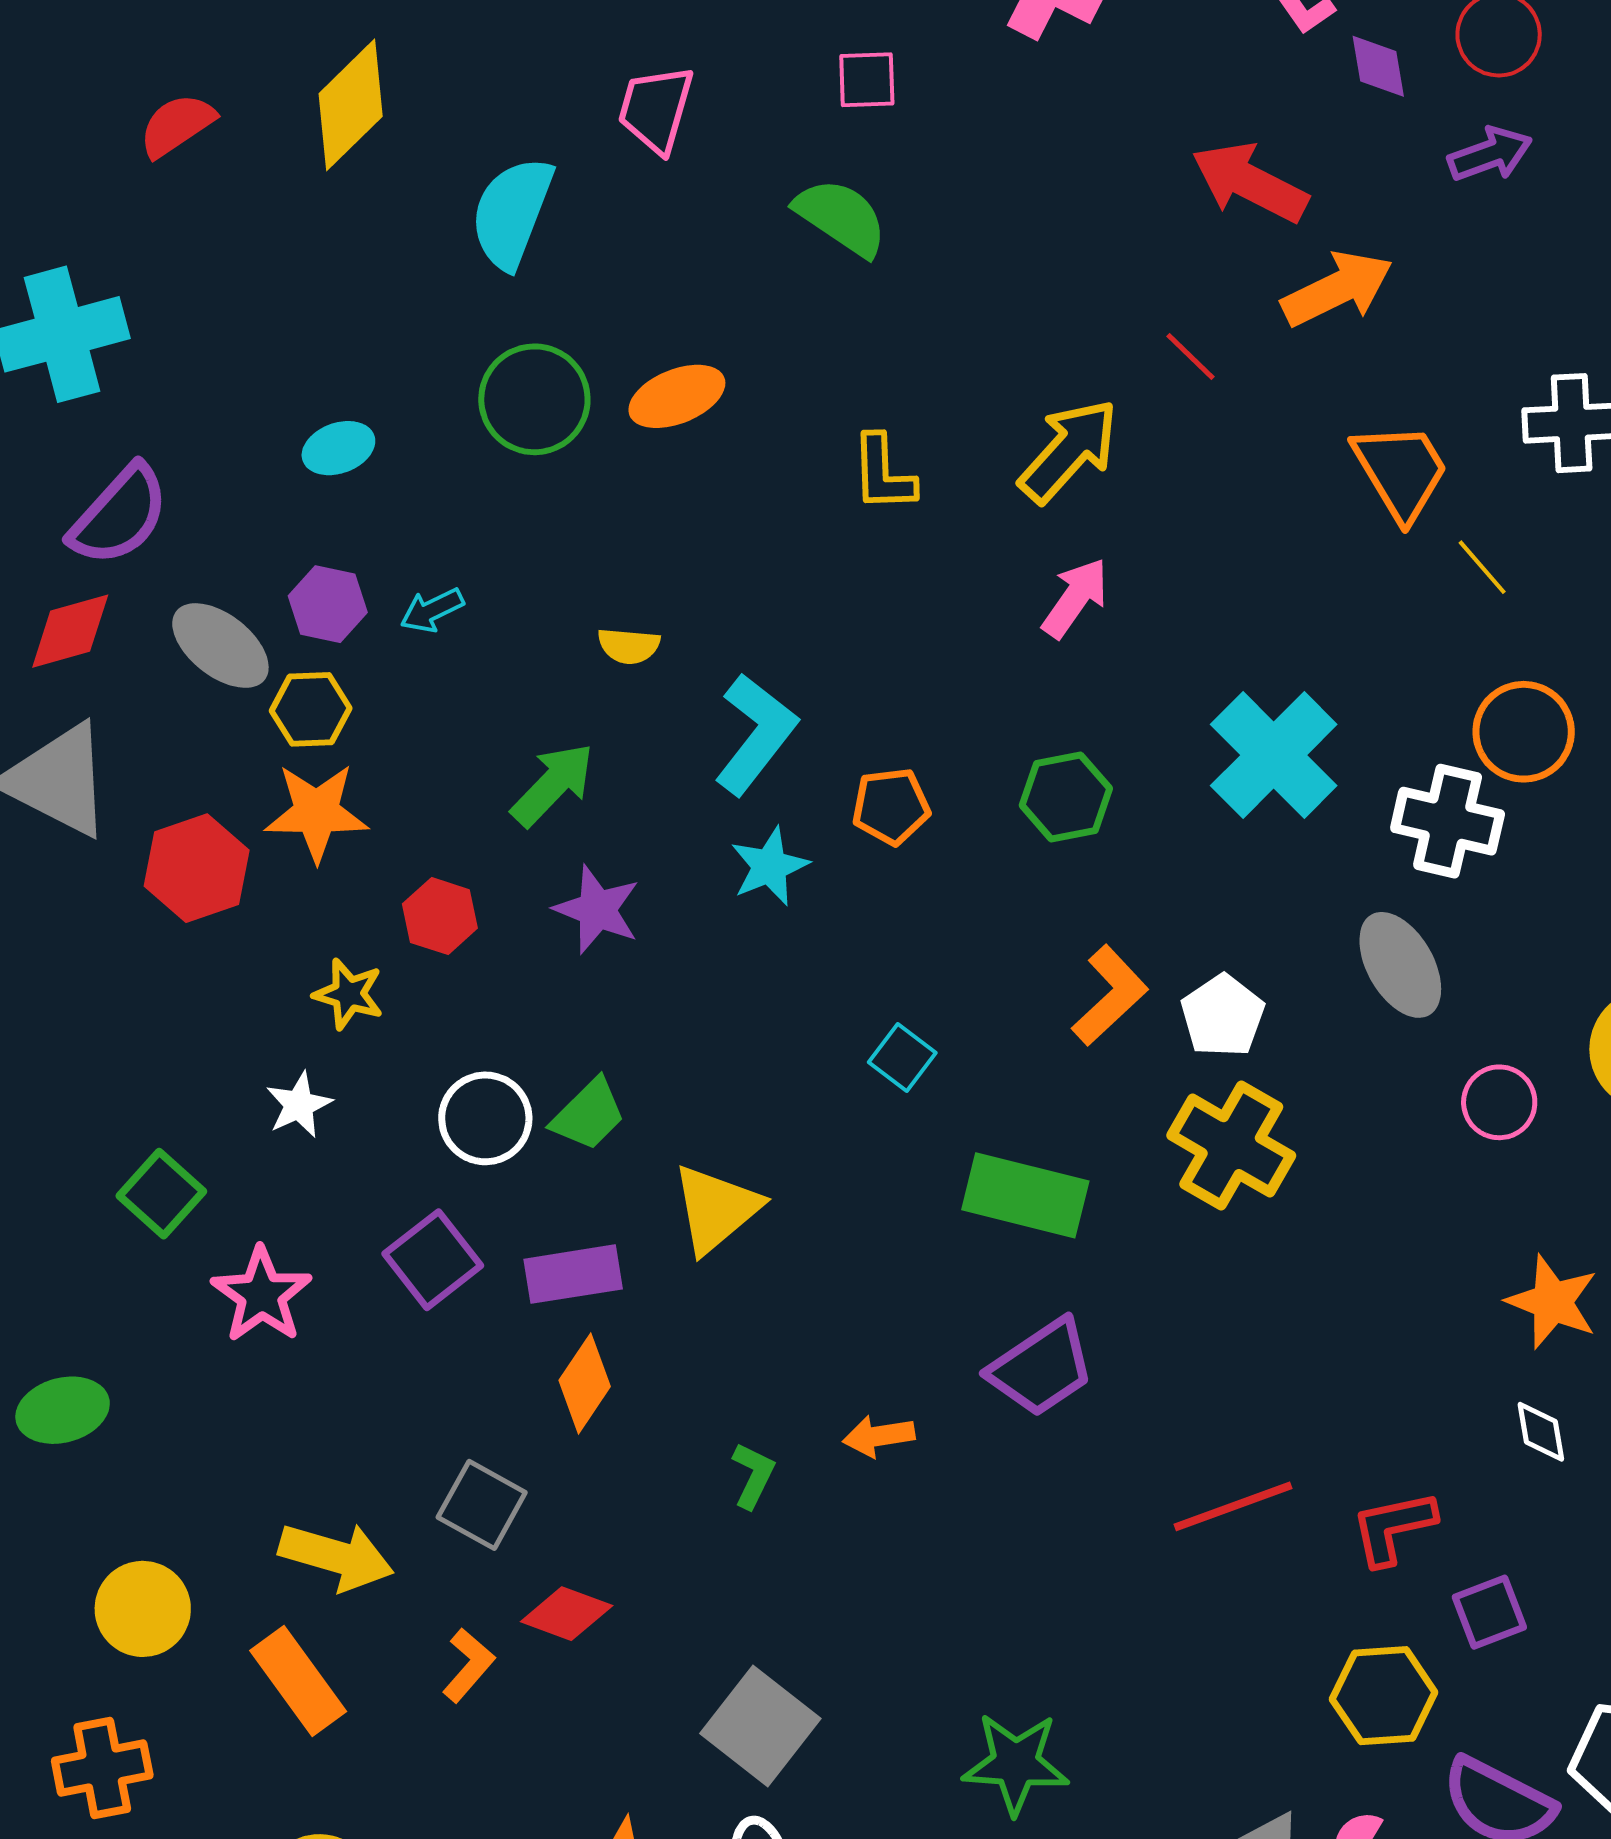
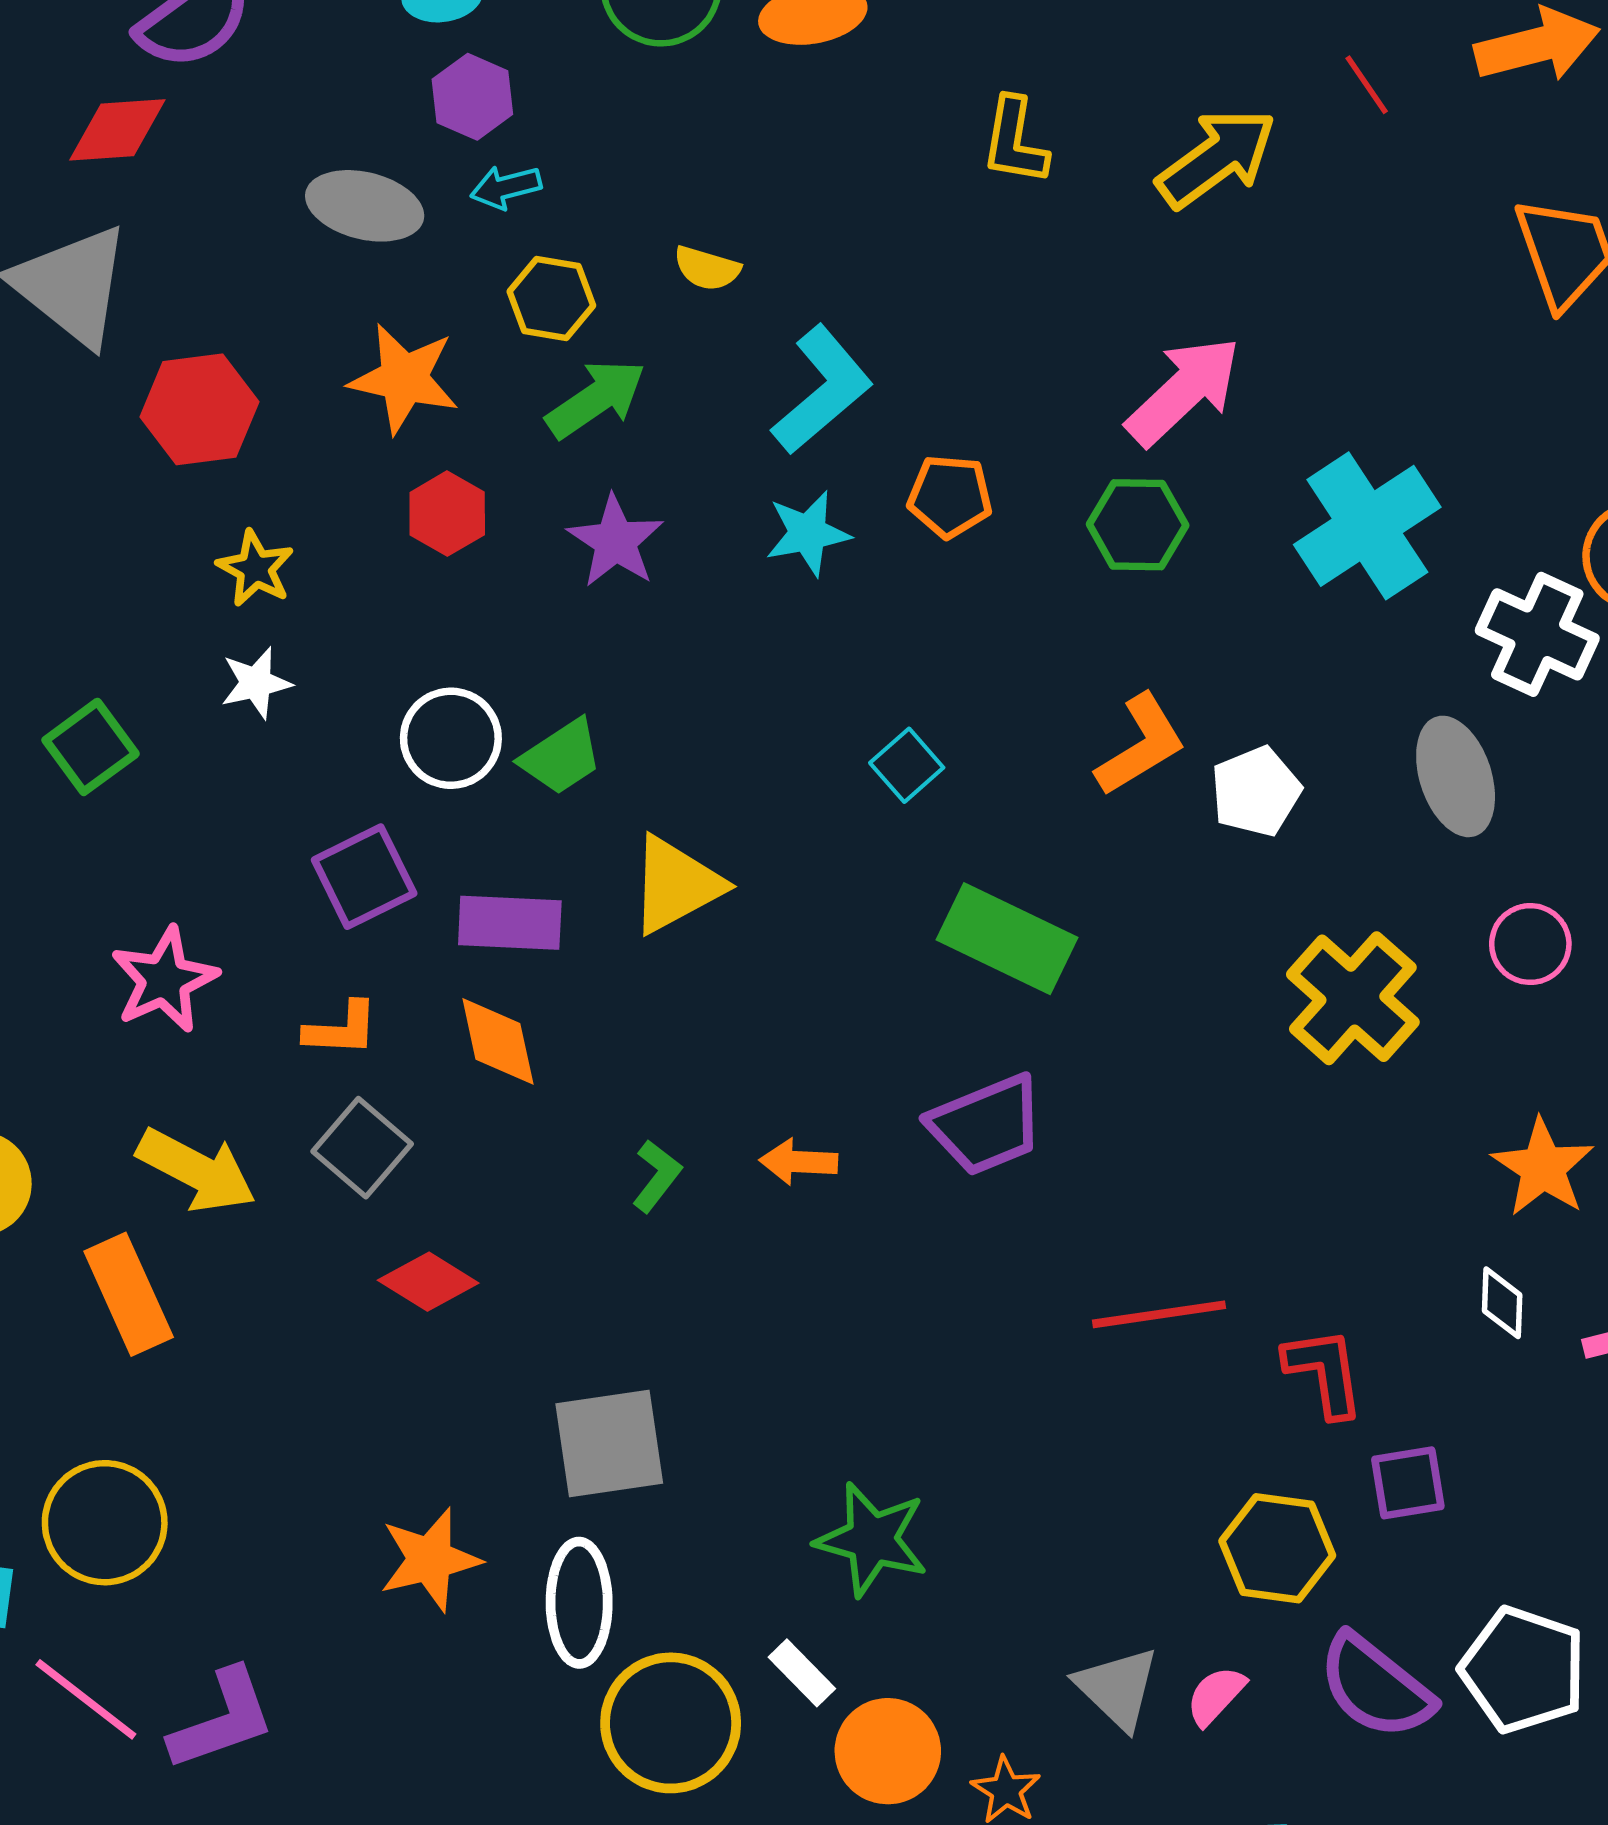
pink arrow: (1075, 598) -> (1184, 391), moved, size x1.4
purple hexagon: (328, 604) -> (472, 97), moved
gray ellipse: (220, 645) -> (365, 206), moved, turned -36
yellow hexagon: (311, 709) -> (551, 299), moved
orange star: (316, 812) -> (404, 379), moved
yellow star: (349, 994) -> (255, 568), moved
yellow cross: (1231, 1146) -> (1353, 998), moved
pink star: (262, 1295) -> (164, 980), moved
orange diamond: (585, 1383) -> (498, 1041), turned -58
red L-shape: (1393, 1528) -> (1324, 1372), turned 82
orange L-shape: (468, 1665) -> (341, 1029), moved, turned 40
gray square: (760, 1726) -> (609, 1443), turned 32

